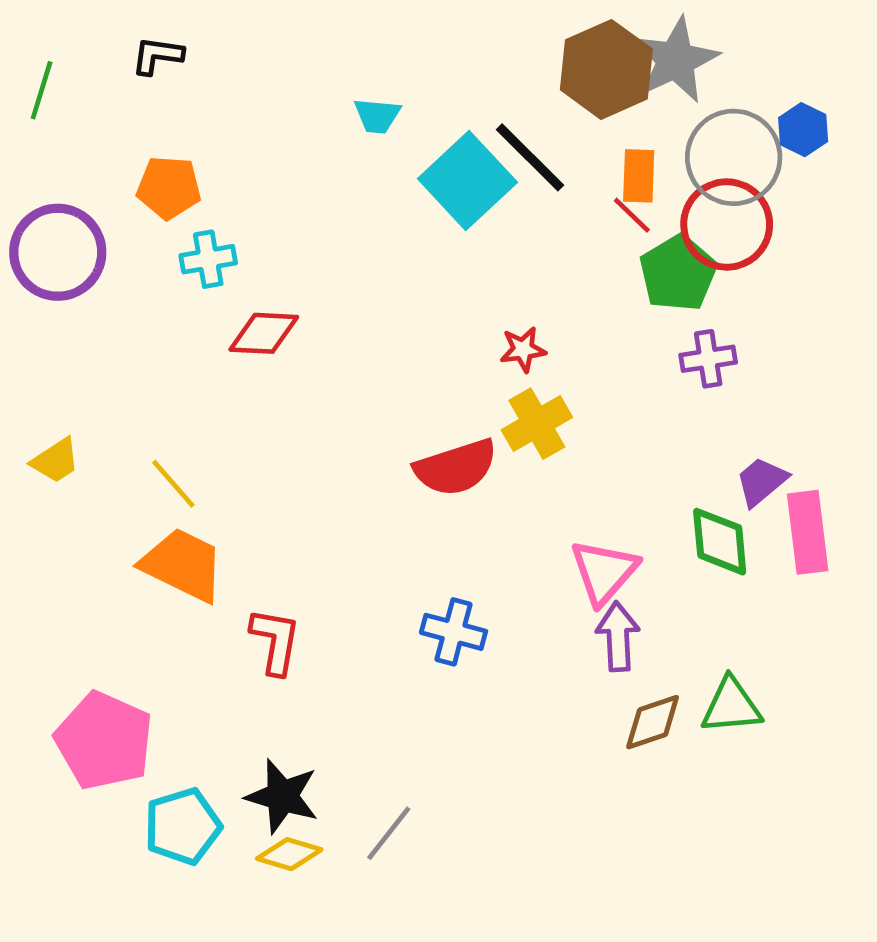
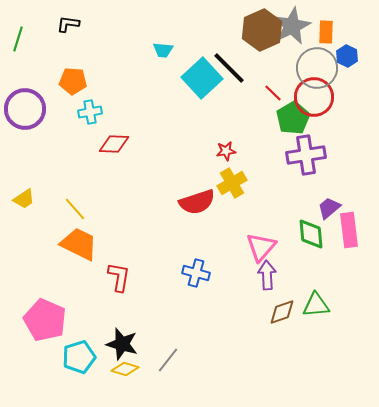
orange rectangle: (639, 176) -> (326, 32), moved
purple cross: (708, 359) -> (306, 155), size x1.6

